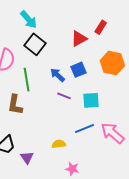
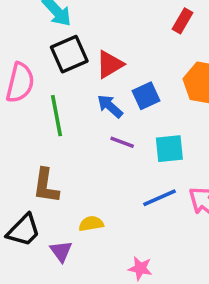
red triangle: (79, 39) -> (110, 64), moved
black square: (35, 44) -> (69, 54), turned 30
brown L-shape: (15, 105) -> (46, 186), moved
yellow semicircle: (59, 144) -> (91, 224), moved

